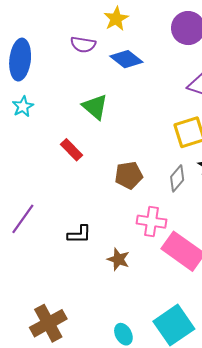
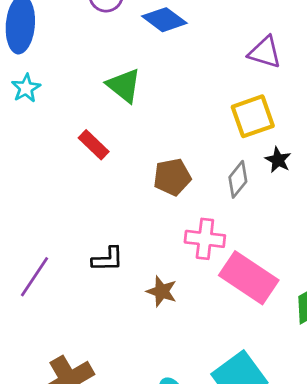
purple line: (23, 219) -> (35, 277), moved

